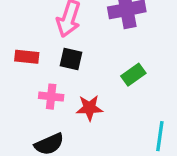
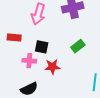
black square: (71, 59) -> (42, 47), moved

